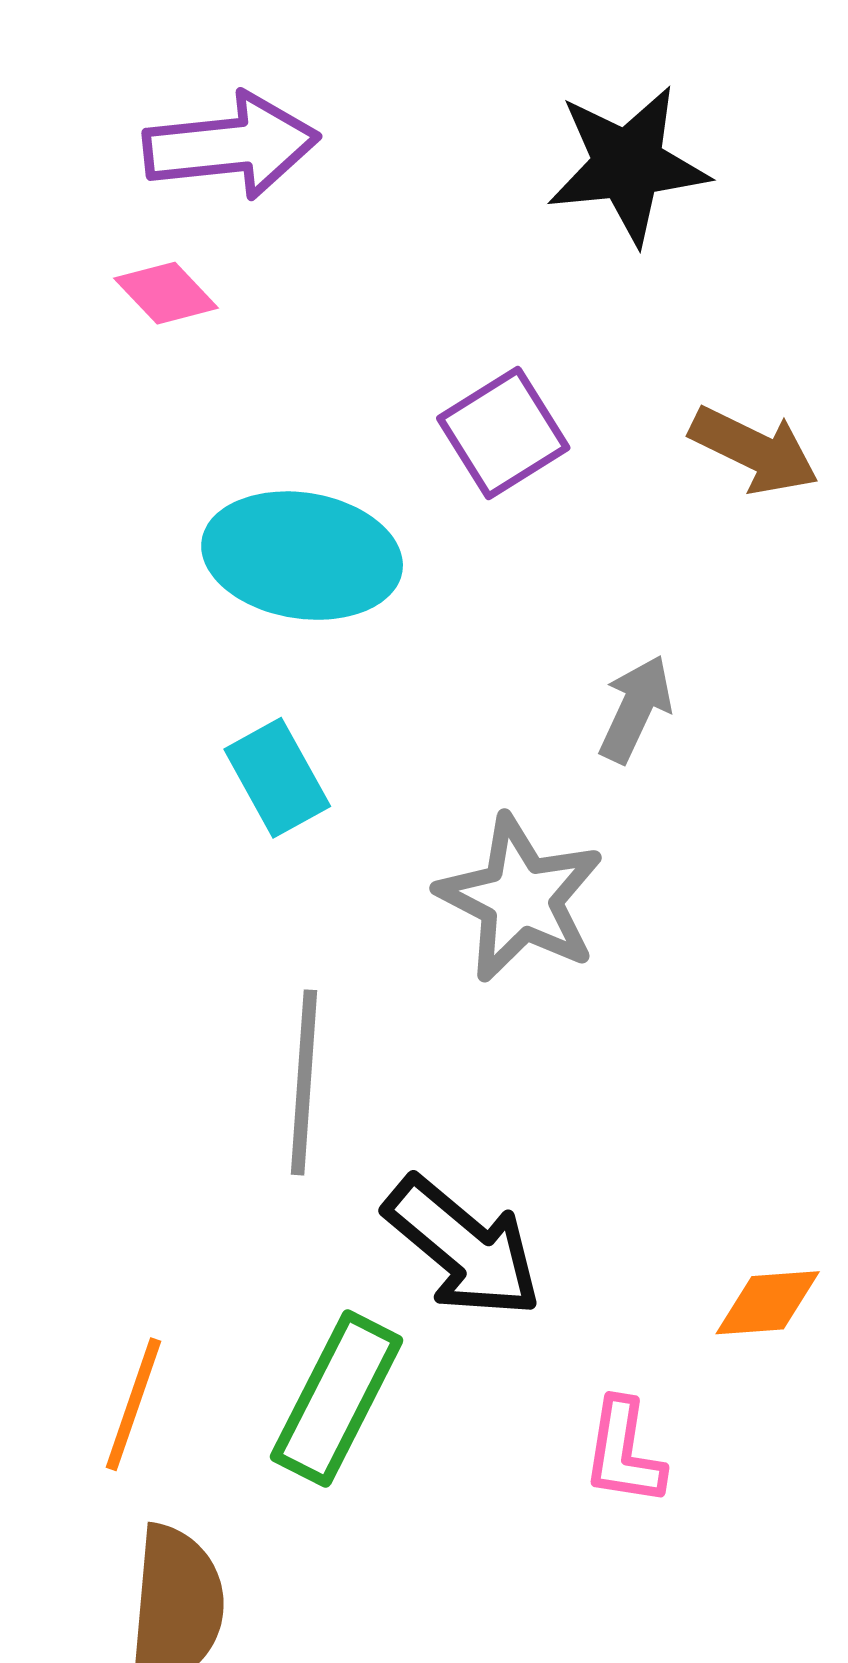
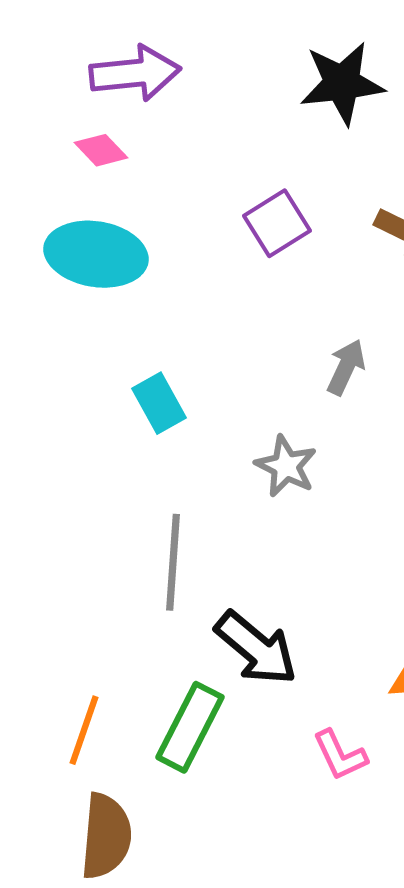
cyan ellipse: (302, 556) -> (96, 254), moved
gray star: (520, 899) -> (286, 466), size x0.7
pink L-shape: (624, 1452) -> (340, 755), turned -34

